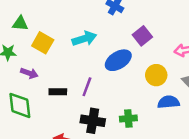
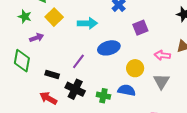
purple square: (142, 36) -> (140, 28), moved
purple arrow: (29, 73) -> (37, 38), turned -56
black rectangle: (58, 92) -> (52, 74), moved
blue semicircle: (168, 102) -> (127, 90), moved

